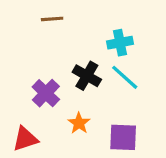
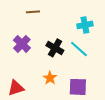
cyan cross: (120, 43) -> (85, 25), moved
purple cross: (46, 93) -> (22, 44), moved

